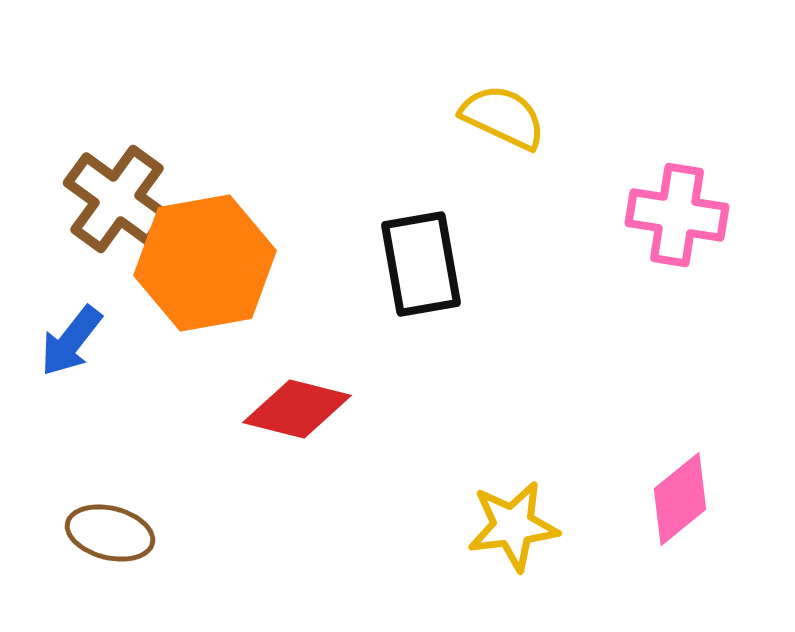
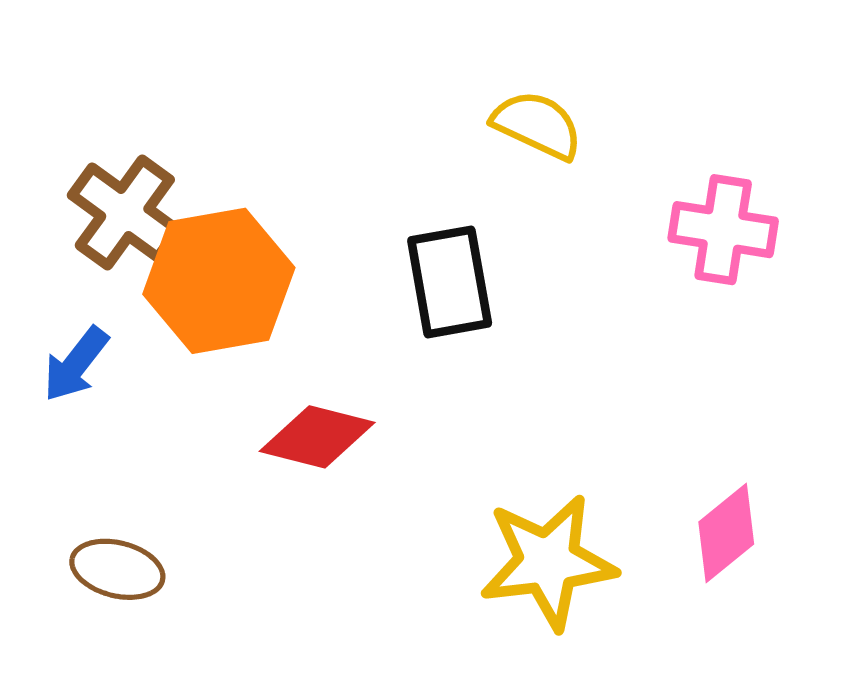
yellow star: (513, 526) -> (548, 562), size x1.4

